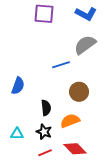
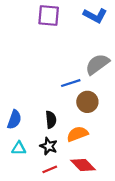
gray semicircle: (85, 45) -> (97, 64), moved
blue line: (61, 65) -> (71, 83), moved
blue semicircle: (18, 86) -> (14, 120), moved

